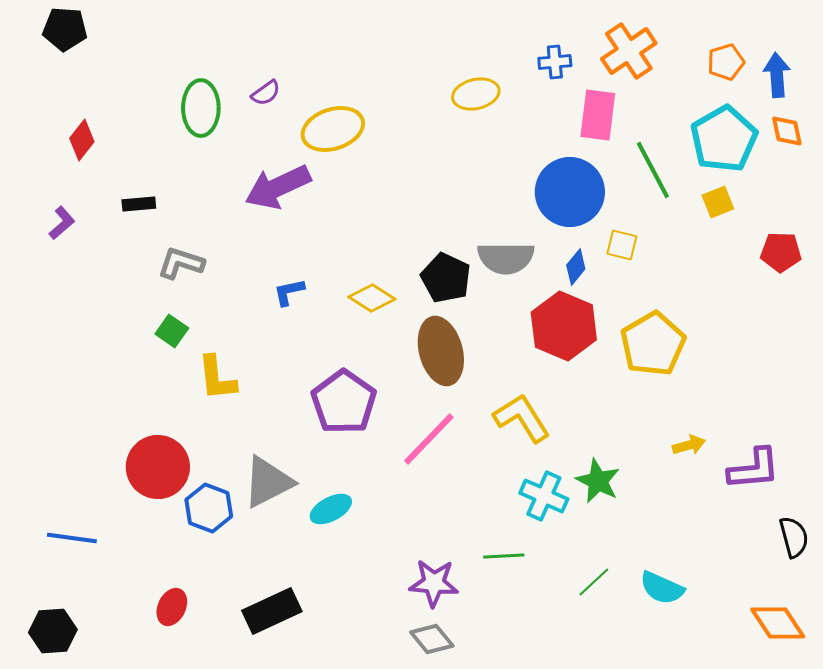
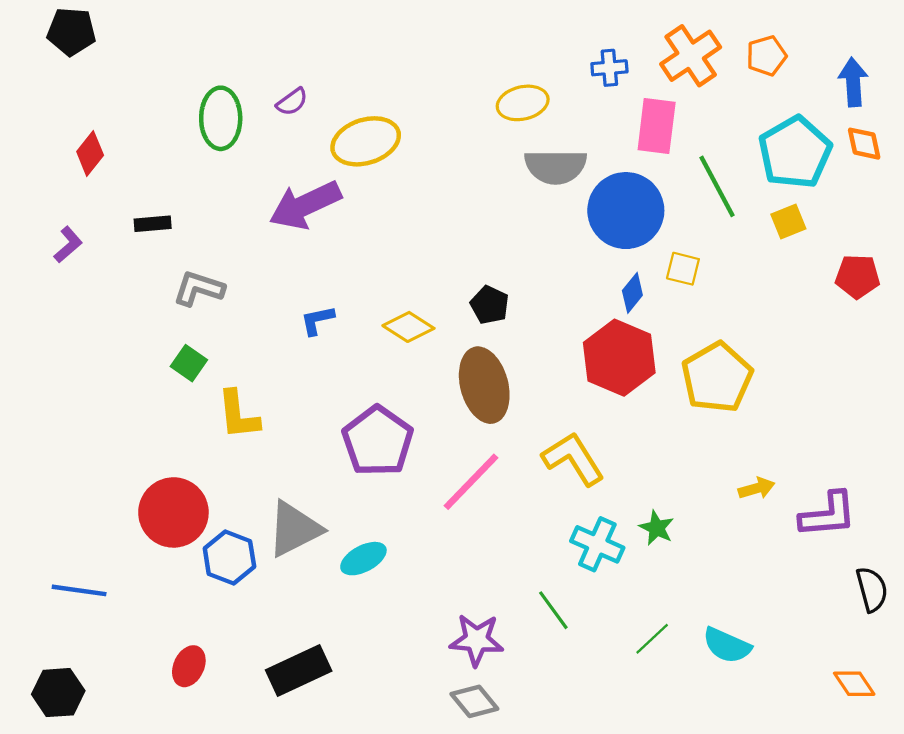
orange pentagon: (726, 62) -> (766, 56), moved
gray semicircle: (506, 258) -> (556, 167), moved
black pentagon: (446, 278) -> (490, 305), size x0.7
green star: (598, 481) -> (657, 528), size x0.7
green line: (504, 556) -> (553, 610), turned 57
orange diamond: (778, 623) -> (854, 684), size x0.7

